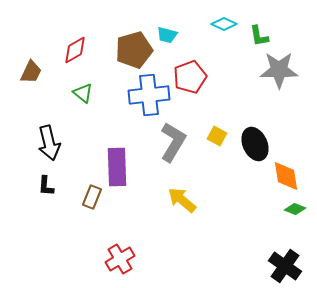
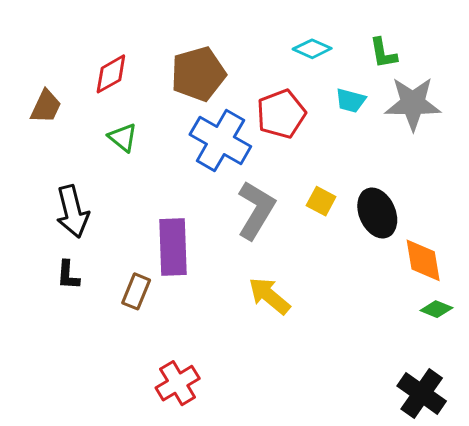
cyan diamond: (224, 24) -> (312, 49), moved
cyan trapezoid: (167, 35) -> (351, 101), moved
blue cross: (149, 95) -> (220, 141), turned 36

